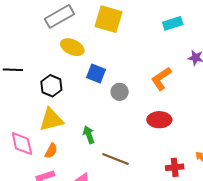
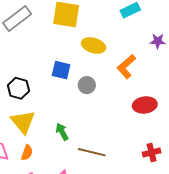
yellow ellipse: (72, 47) -> (94, 45), moved
yellow triangle: (51, 120) -> (23, 122), turned -48
red ellipse: (159, 120) -> (145, 105), moved

